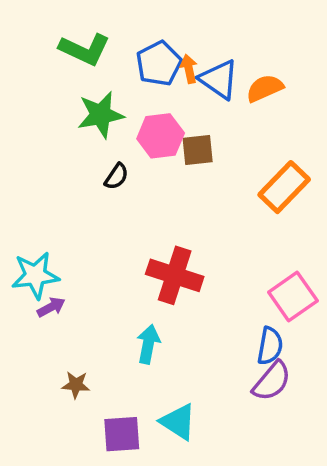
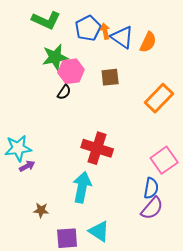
orange semicircle: (265, 88) -> (148, 42), turned 140
pink hexagon: (161, 136) -> (71, 71), moved
cyan arrow: (148, 344) -> (82, 187), size x1.4

